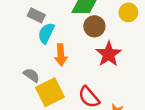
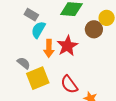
brown circle: (94, 26) -> (94, 29), moved
red star: (109, 54) -> (67, 46), moved

